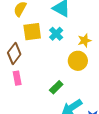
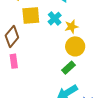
yellow star: (84, 40) -> (72, 27), moved
green rectangle: (56, 87) -> (68, 68), moved

